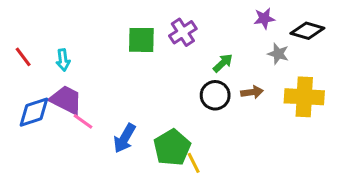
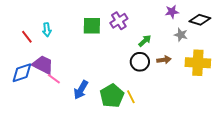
red line: (23, 57) -> (27, 37), moved
cyan arrow: (63, 60) -> (47, 30), moved
yellow line: (194, 163) -> (131, 97), moved

